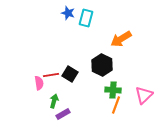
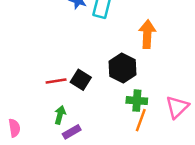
orange arrow: (121, 39) -> (147, 34), turned 125
pink semicircle: (39, 83) -> (14, 128), moved

